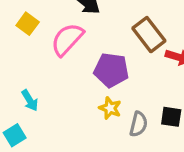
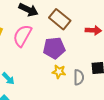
brown rectangle: (149, 35) -> (60, 19), moved

